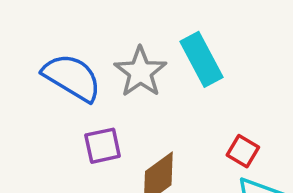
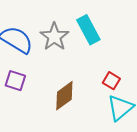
purple square: (103, 146) -> (15, 81), moved, turned 30

